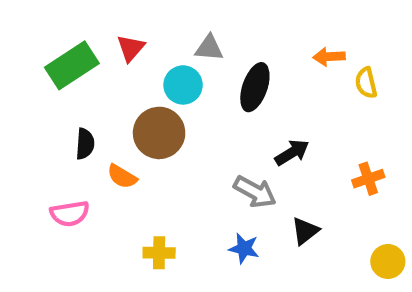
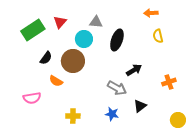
orange arrow: (329, 57) -> (151, 13), moved
yellow semicircle: (366, 83) -> (158, 36), moved
black semicircle: (85, 144) -> (46, 58), moved, turned 32

